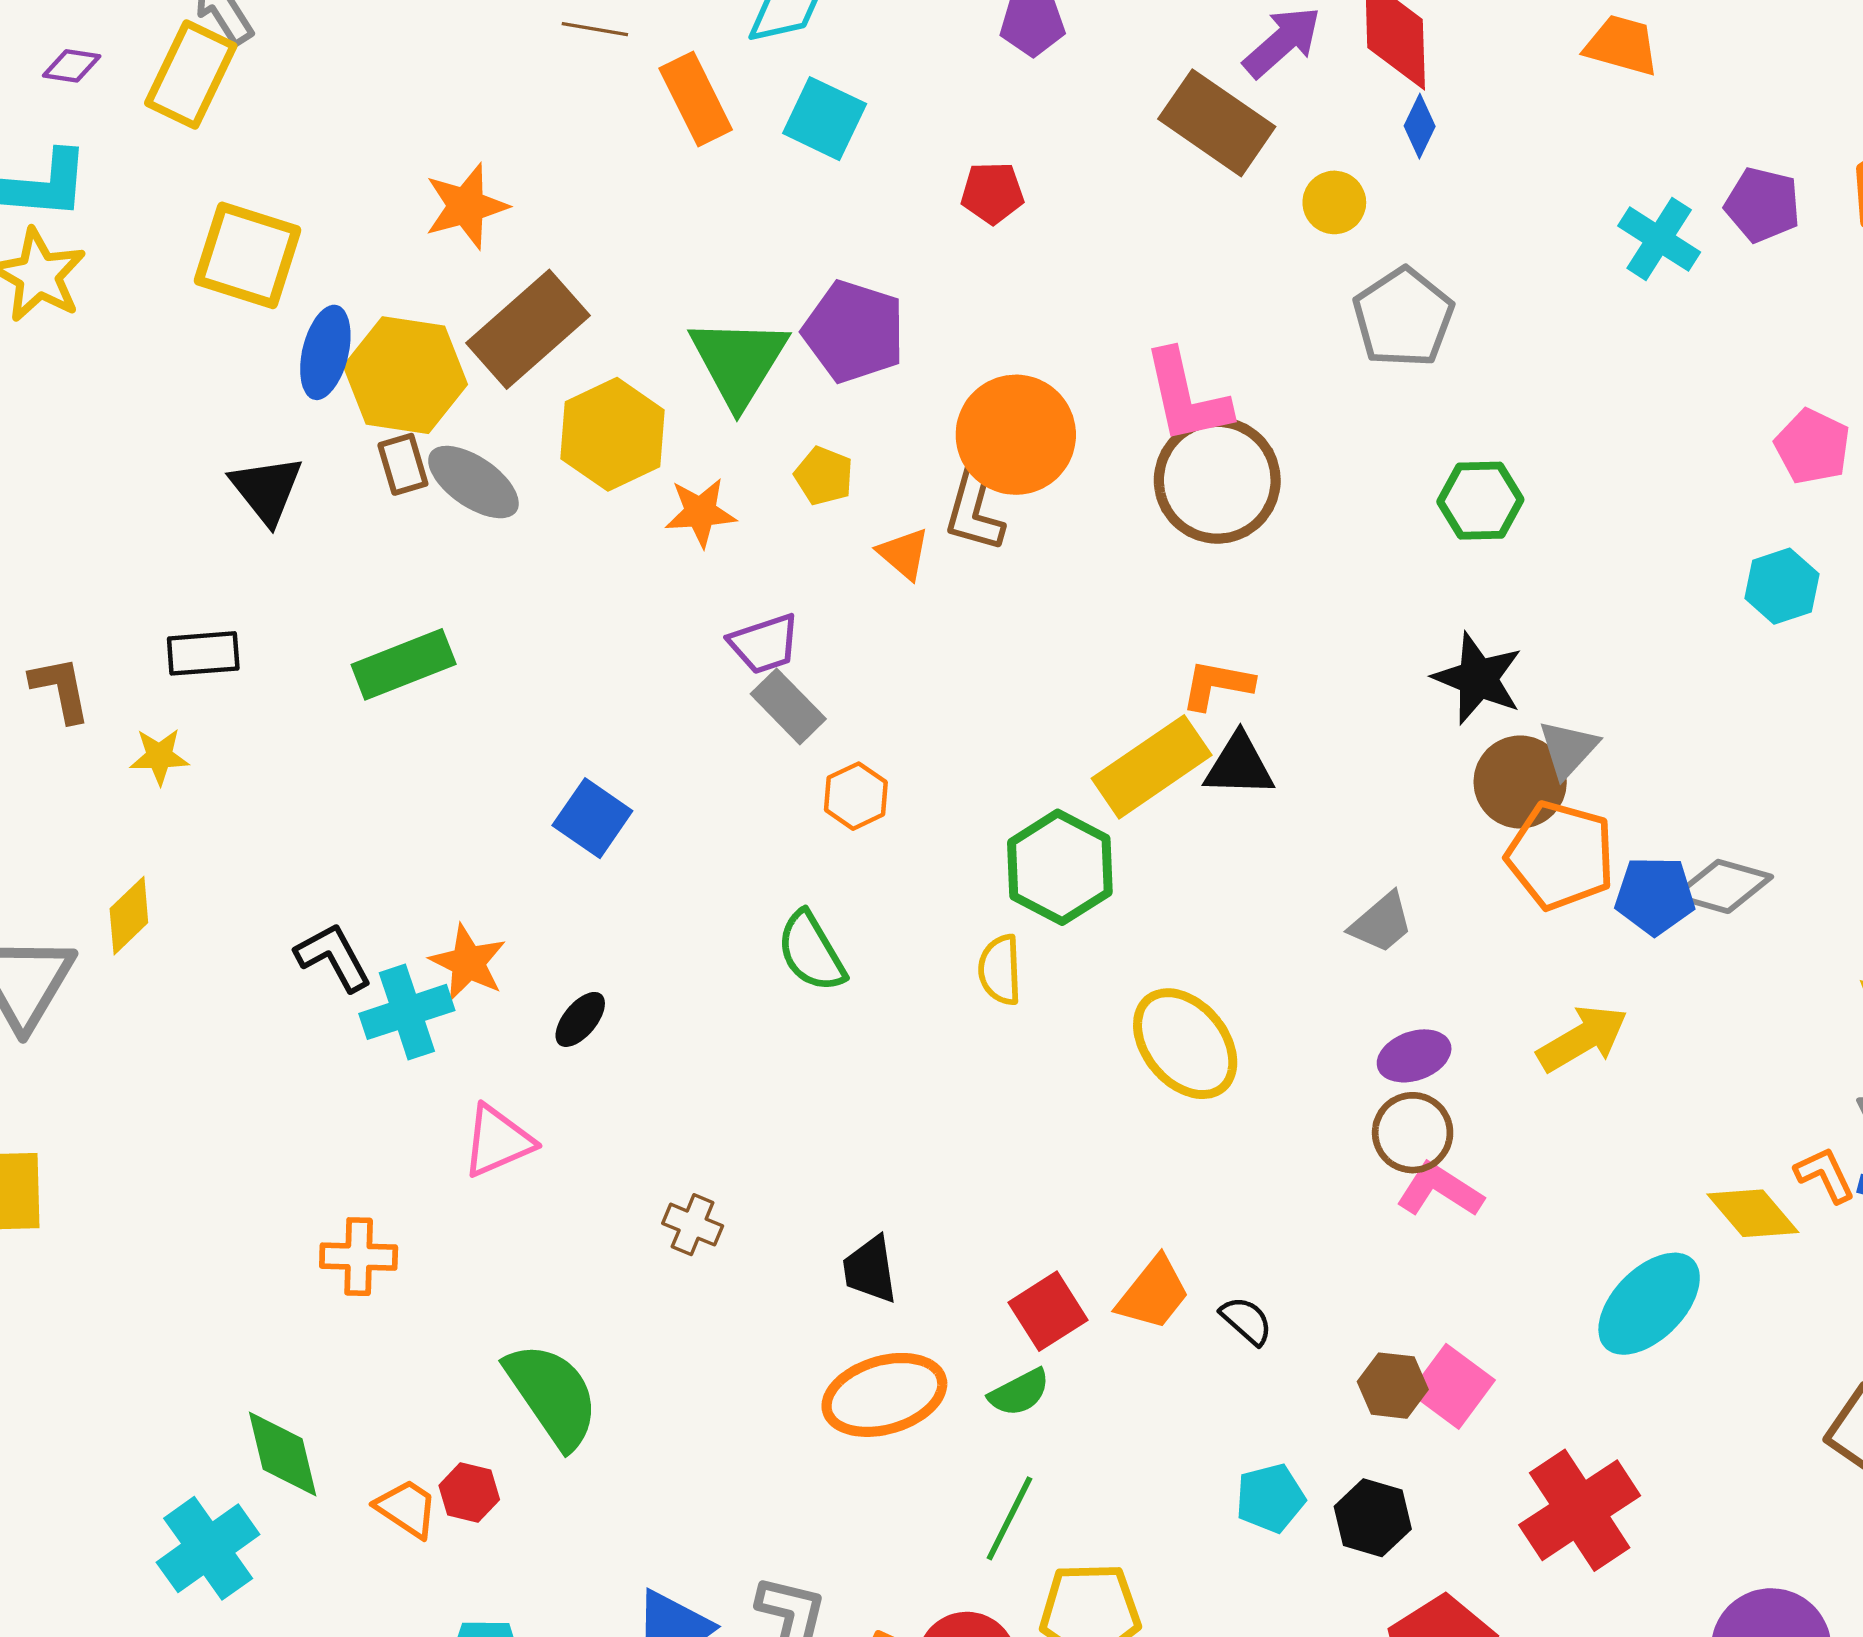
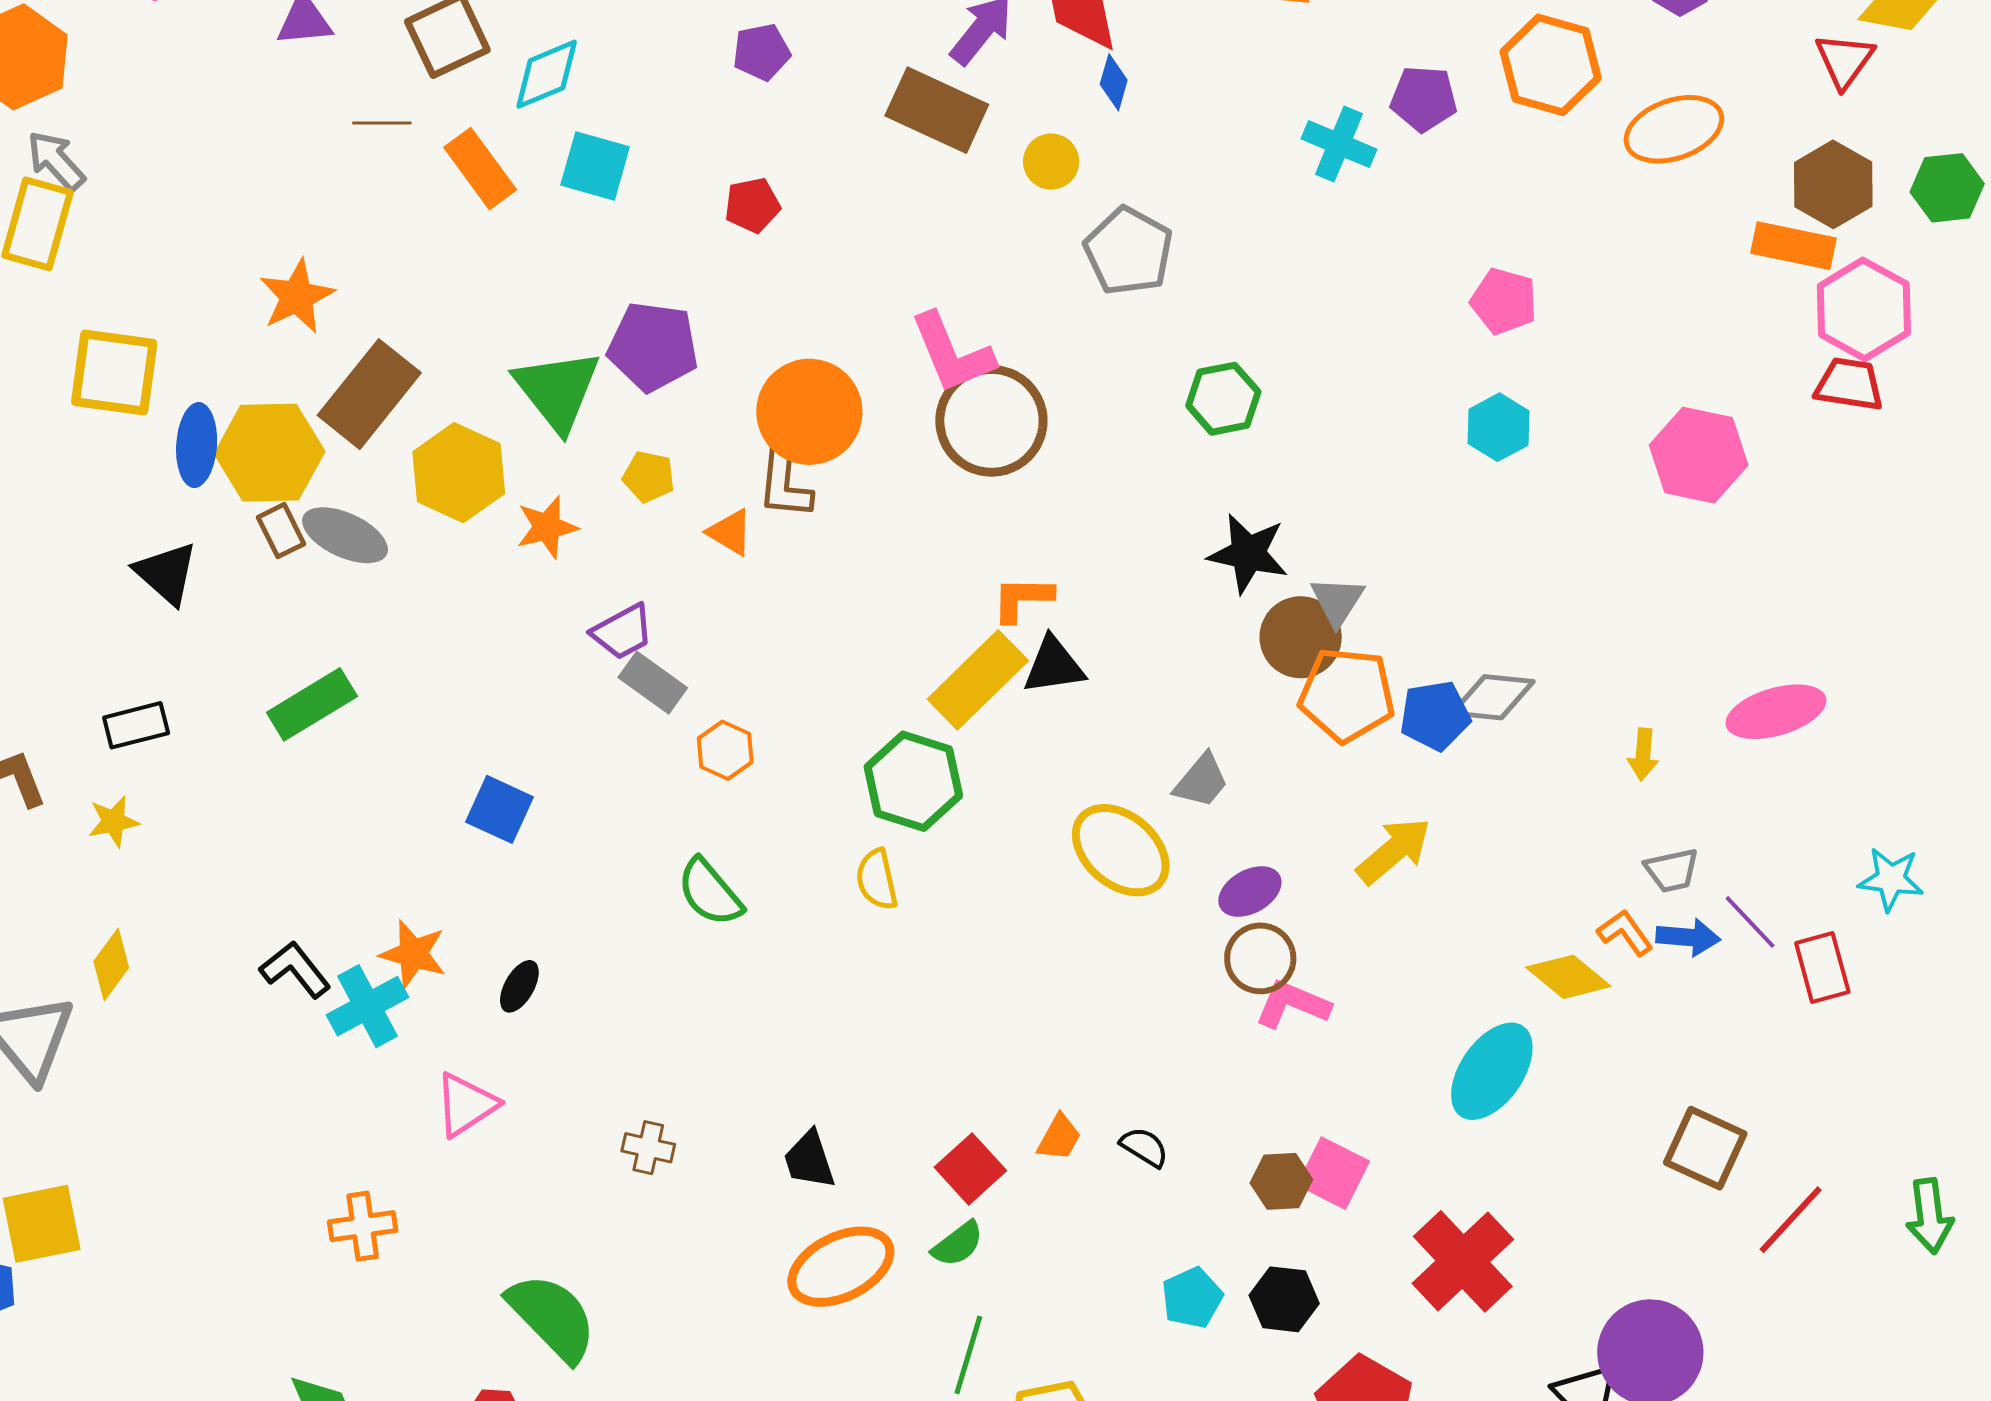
yellow ellipse: (1185, 1044) -> (1121, 850), moved
orange trapezoid: (1153, 1293) -> (1059, 1138), size x0.7

